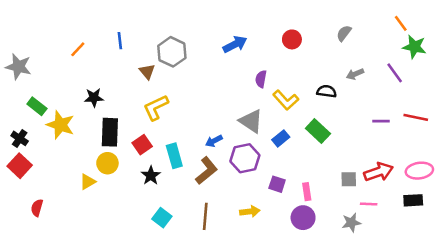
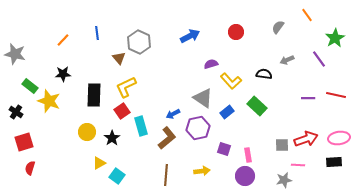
orange line: (401, 23) -> (307, 15), moved
green star: (414, 47) -> (335, 38), turned 30
purple semicircle: (261, 79) -> (211, 64), turned 64
black star: (94, 98) -> (63, 74), moved
black rectangle: (110, 132) -> (94, 95), moved
red square: (142, 145) -> (122, 111), moved
red square: (20, 166) -> (24, 142), moved, turned 30
black star: (151, 176) -> (112, 138), moved
yellow triangle: (88, 182) -> (99, 163), moved
cyan square: (162, 218) -> (117, 176), moved

